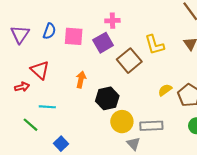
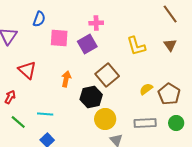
blue semicircle: (49, 31) -> (39, 19), moved
brown square: (129, 61) -> (107, 75), moved
red arrow: (22, 87) -> (10, 97), moved, turned -48
cyan line: (47, 107) -> (45, 114), moved
gray rectangle: (151, 126) -> (145, 123), moved

